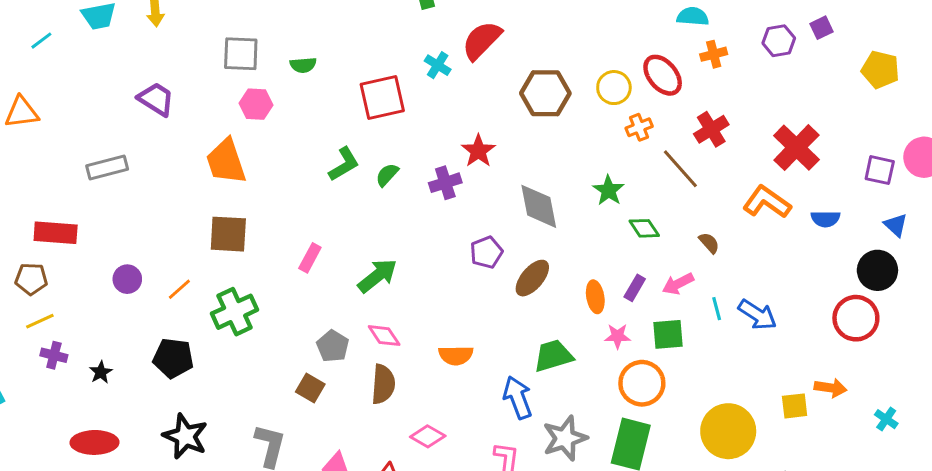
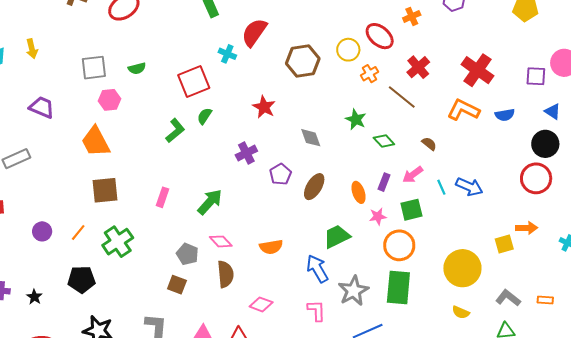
green semicircle: (387, 175) -> (204, 116), moved
purple cross: (445, 183) -> (246, 153), moved
gray diamond: (539, 206) -> (311, 138), size x0.7

